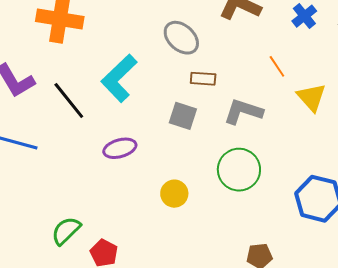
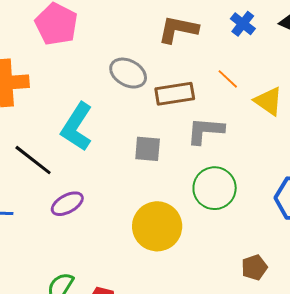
brown rectangle: (203, 79) -> (175, 94), moved, size x1.5
purple ellipse: (120, 148) -> (67, 204), moved
yellow circle: (174, 194) -> (157, 226), size x1.8

